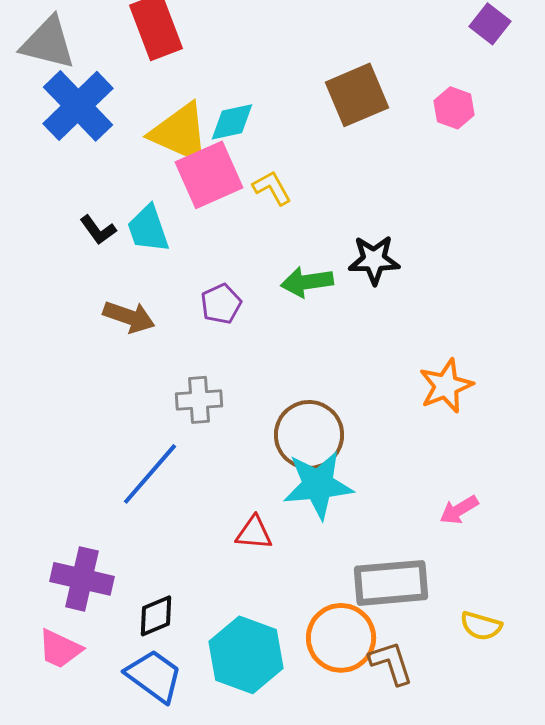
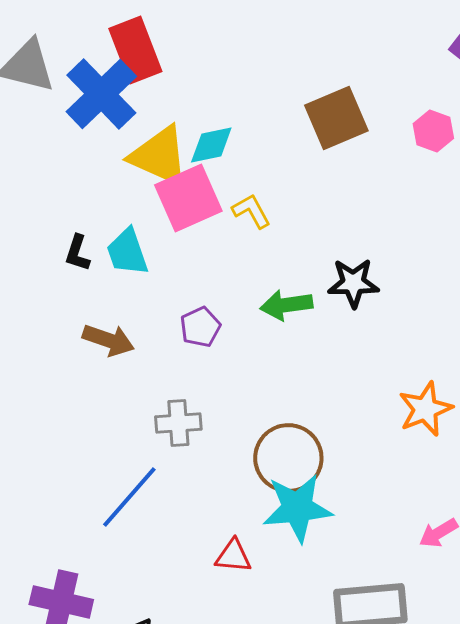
blue cross: (78, 106) -> (101, 94), moved
black L-shape: (98, 230) -> (77, 253), turned 54

